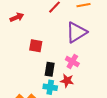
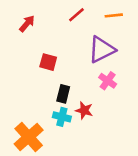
red arrow: (17, 17) -> (27, 24), turned -32
pink cross: (72, 61) -> (108, 81), moved

